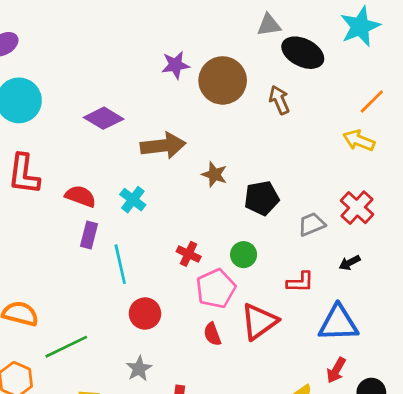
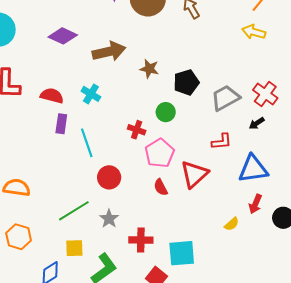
red cross: (357, 208) -> (265, 94), moved
gray trapezoid: (312, 224) -> (225, 98), size x1.4
green circle: (244, 255) -> (166, 112), moved
green line: (66, 347) -> (74, 211), moved

